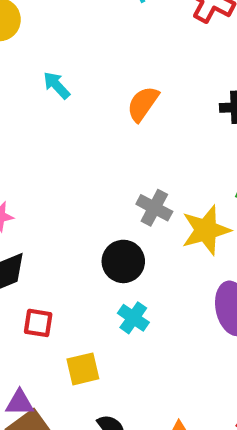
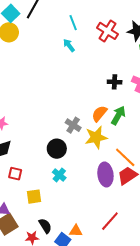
cyan arrow: (57, 85) -> (69, 45), moved
orange semicircle: (143, 104) -> (99, 114), moved

